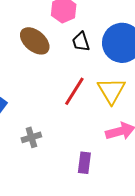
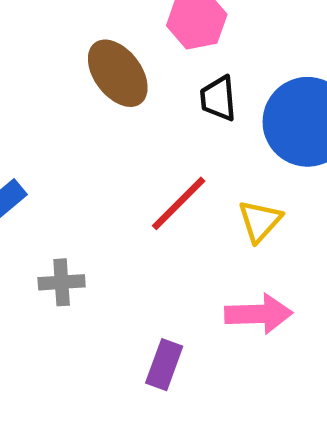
yellow triangle: (111, 91) -> (260, 221), size x0.7

